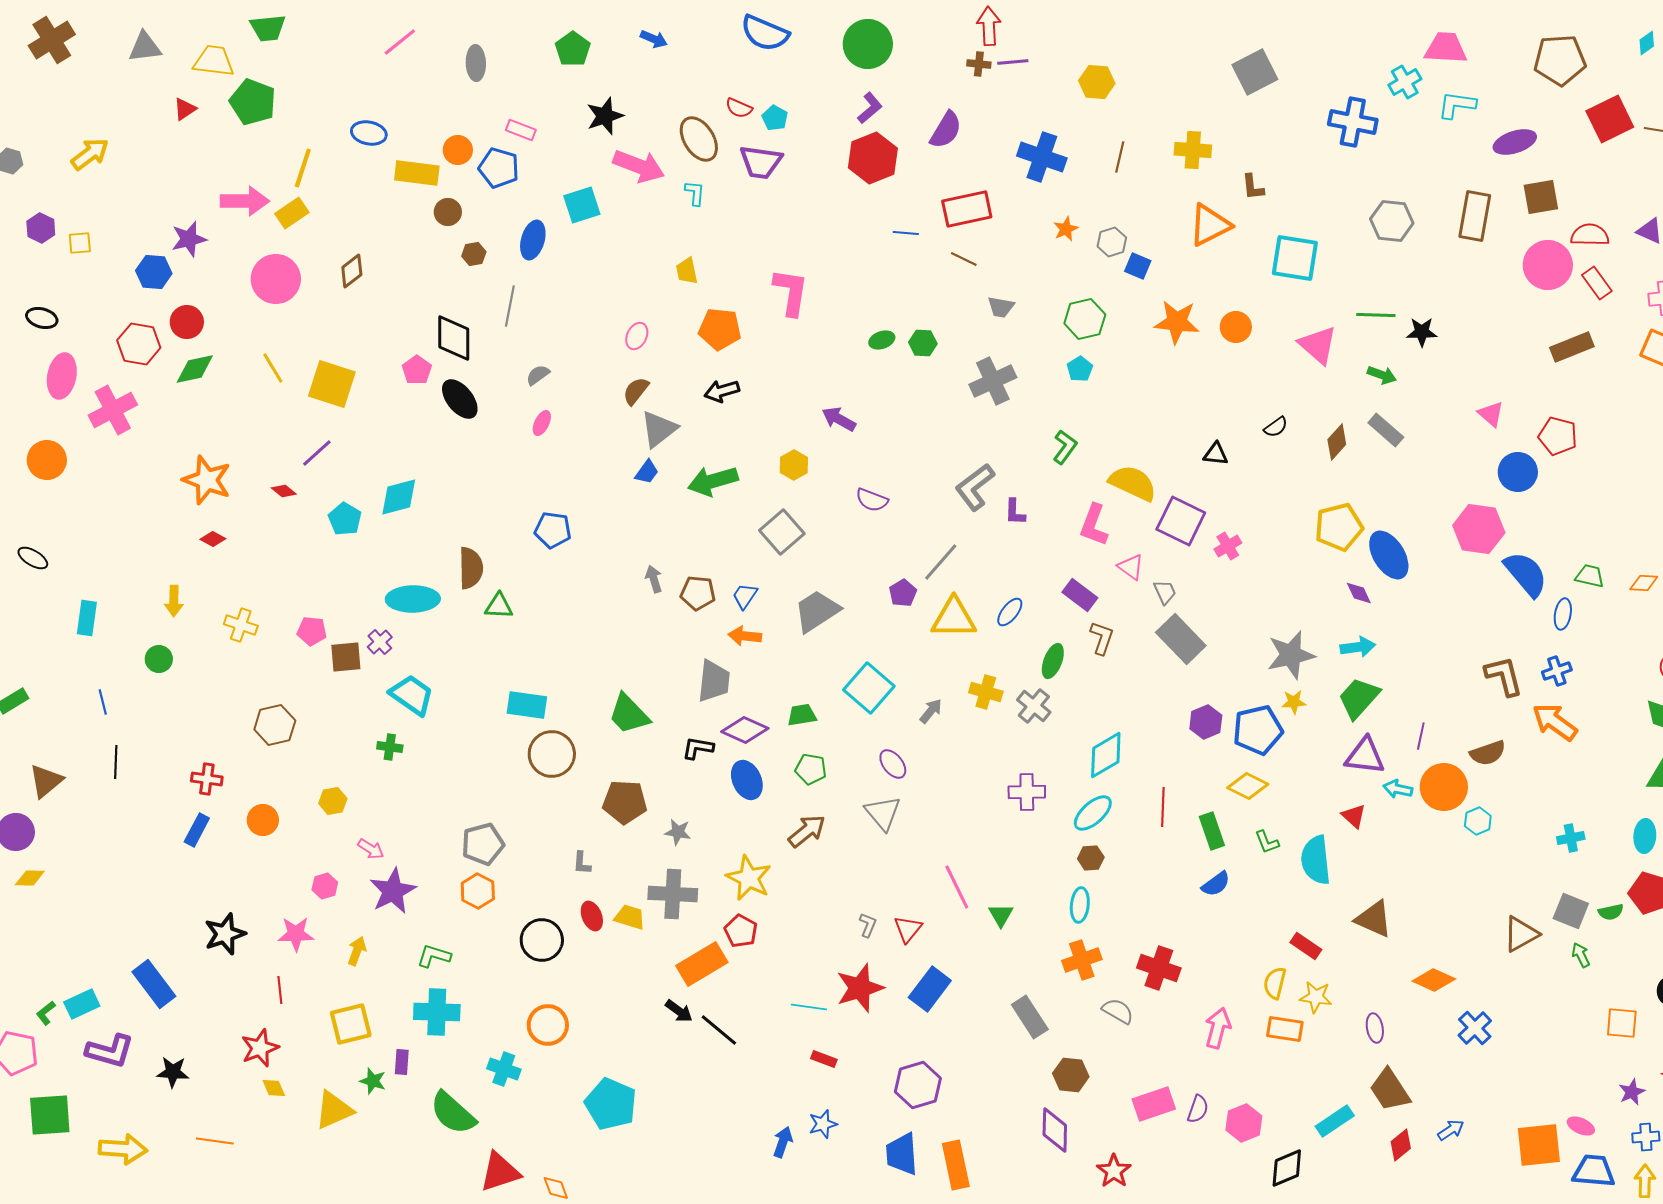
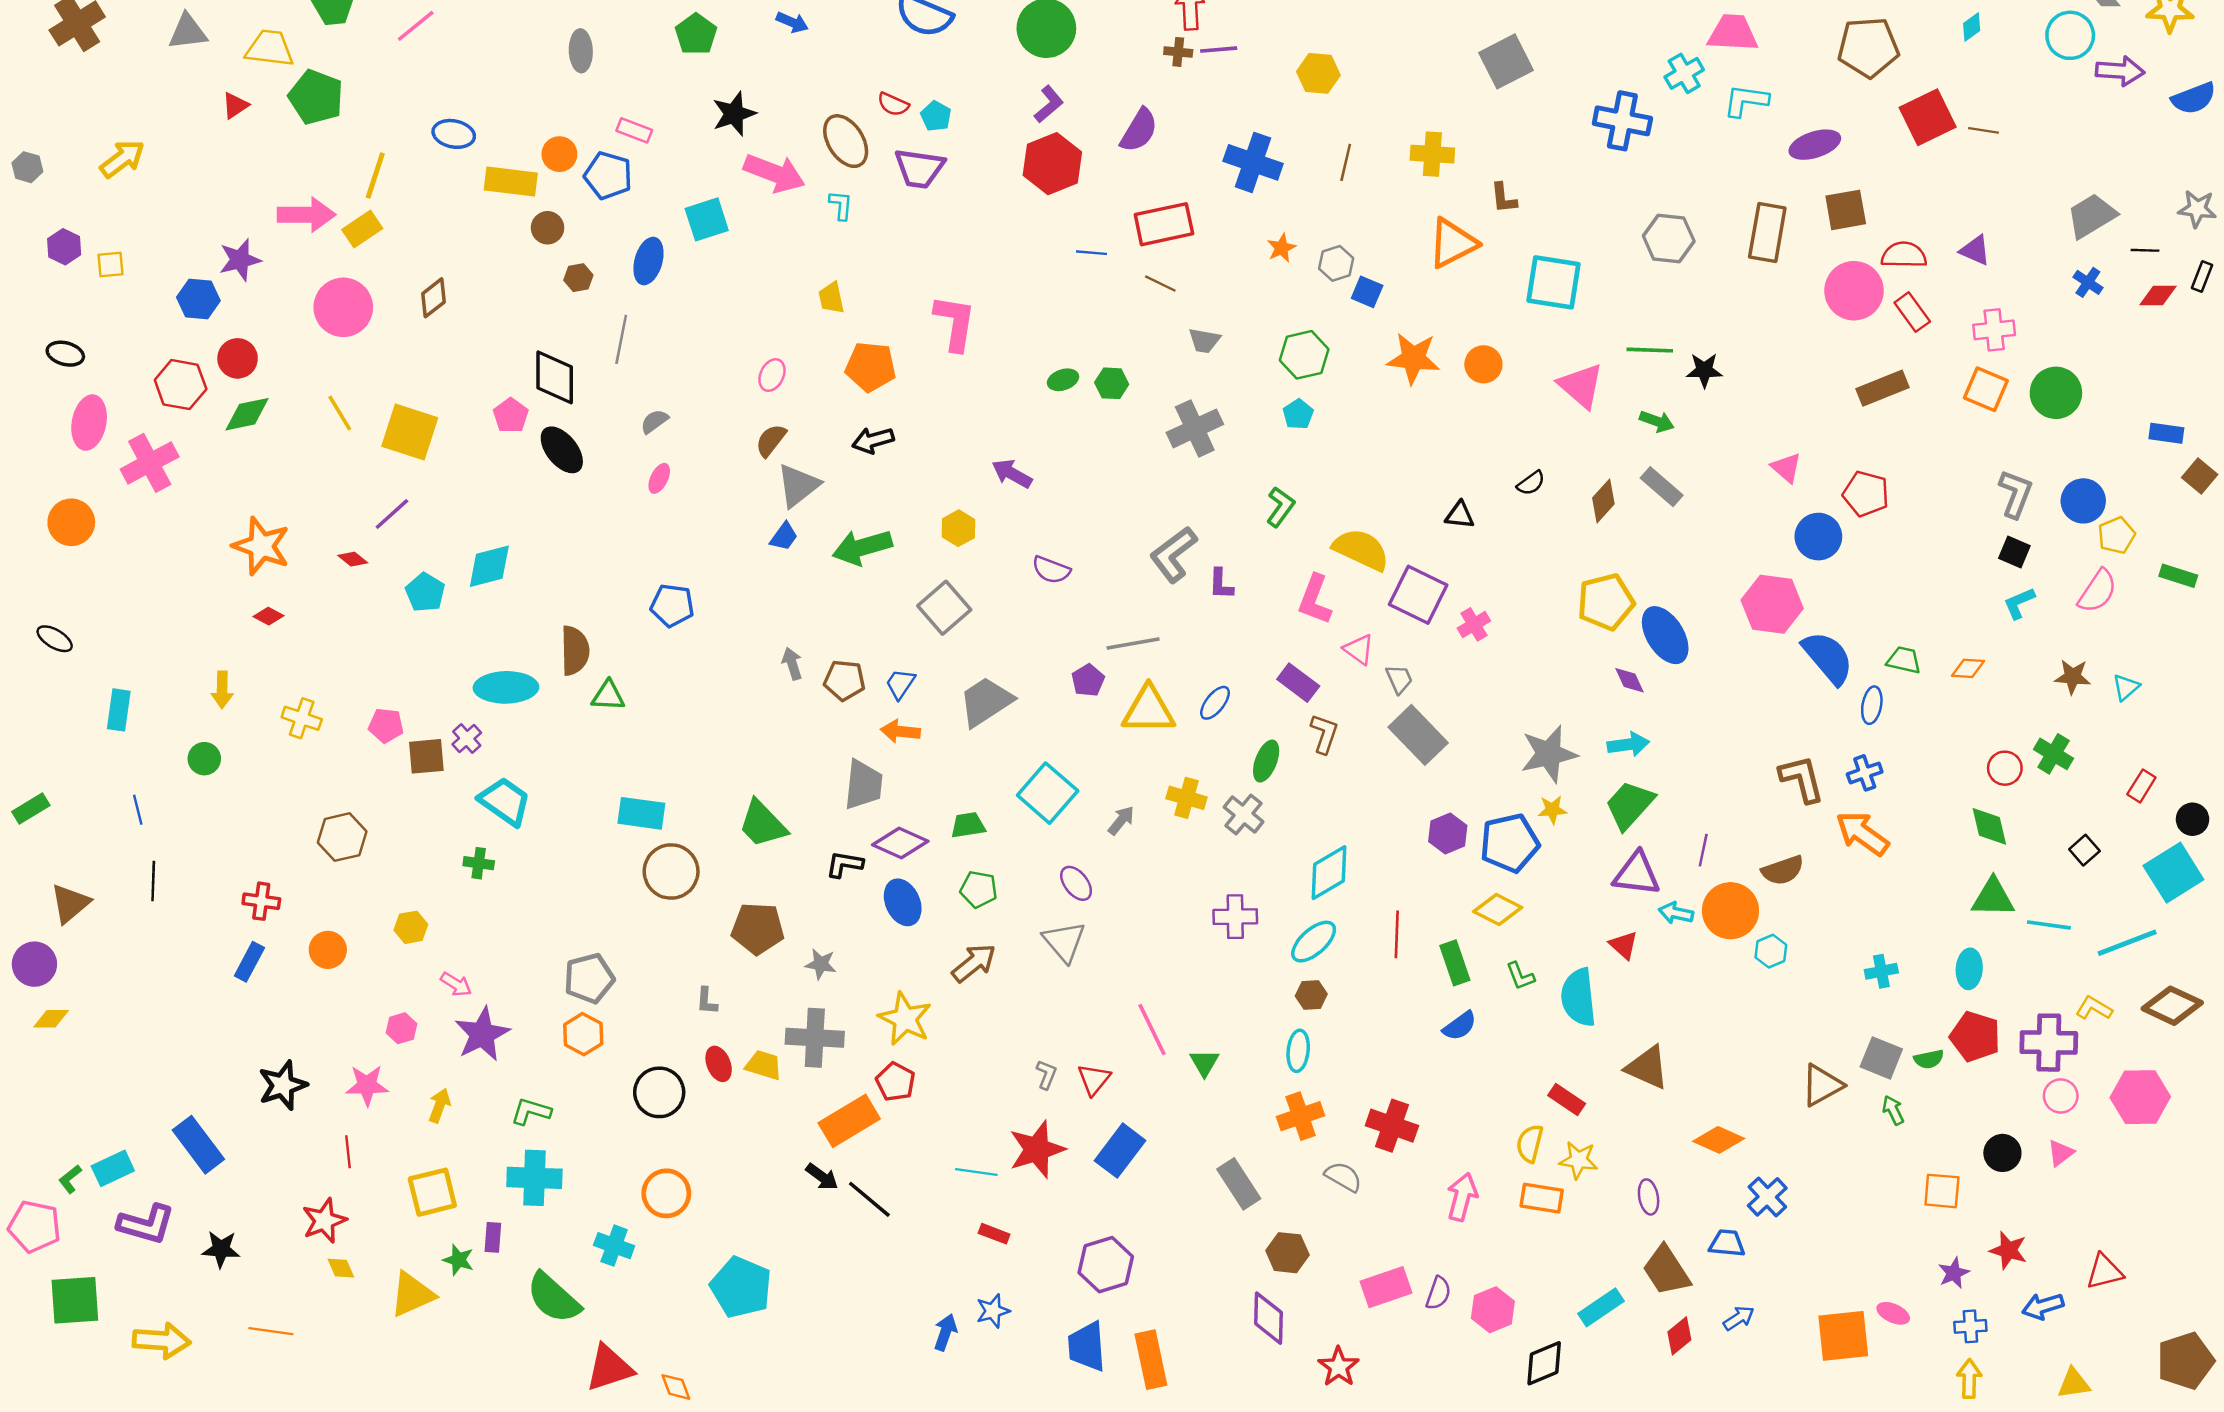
pink line: (400, 42) -> (416, 26), moved
gray line: (941, 562) -> (1133, 643), turned 39
blue trapezoid: (1594, 1171) -> (1727, 1243), moved, size x0.7

